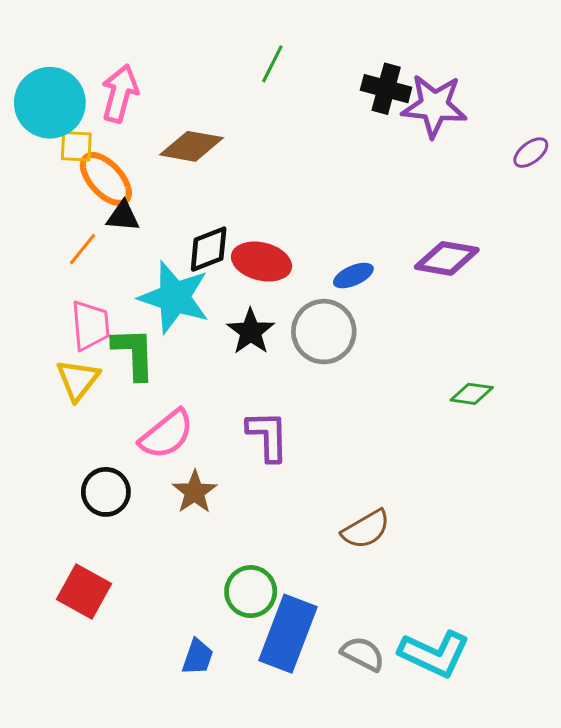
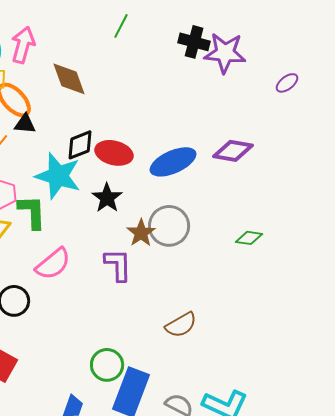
brown diamond: (191, 146) -> (69, 79), turned 60
blue ellipse: (353, 276) -> (173, 162), size x1.8
gray circle: (324, 332) -> (169, 226), moved
brown star: (195, 492) -> (141, 233), moved

